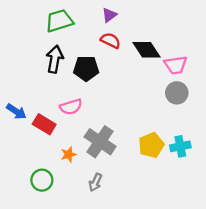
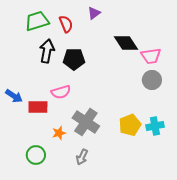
green trapezoid: (59, 21) -> (37, 21), moved
red semicircle: (110, 41) -> (66, 24), moved, turned 42
red rectangle: (44, 124) -> (38, 107), turned -30

